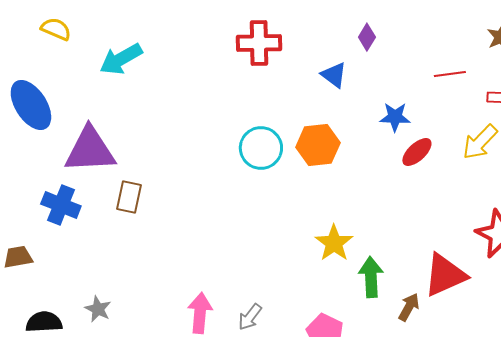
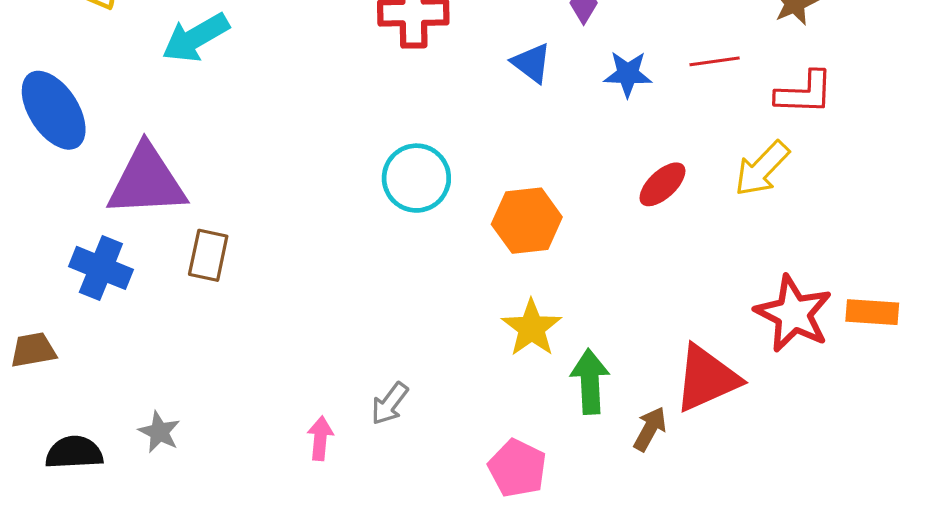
blue star: (395, 117) -> (628, 74), moved
orange hexagon: (318, 145) -> (527, 221), moved
pink arrow: (200, 313) -> (320, 438), size x0.7
gray arrow: (250, 317) -> (390, 404), moved

